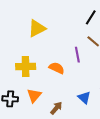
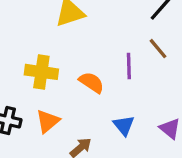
blue triangle: (84, 98) -> (124, 125), moved

